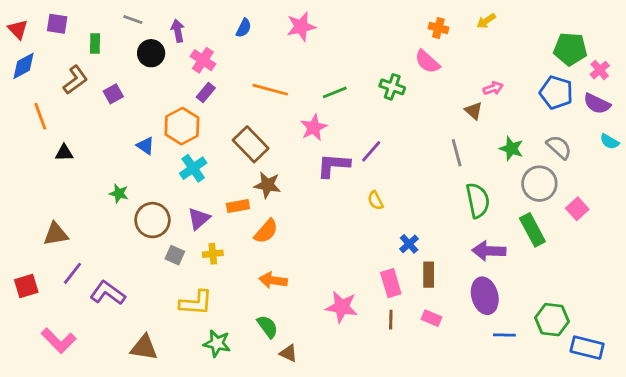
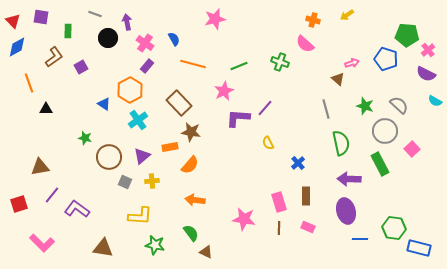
blue semicircle: (244, 28) -> (174, 39), moved, turned -56
blue pentagon: (556, 92) -> (386, 59), moved
blue cross: (409, 244) -> (298, 163), moved

